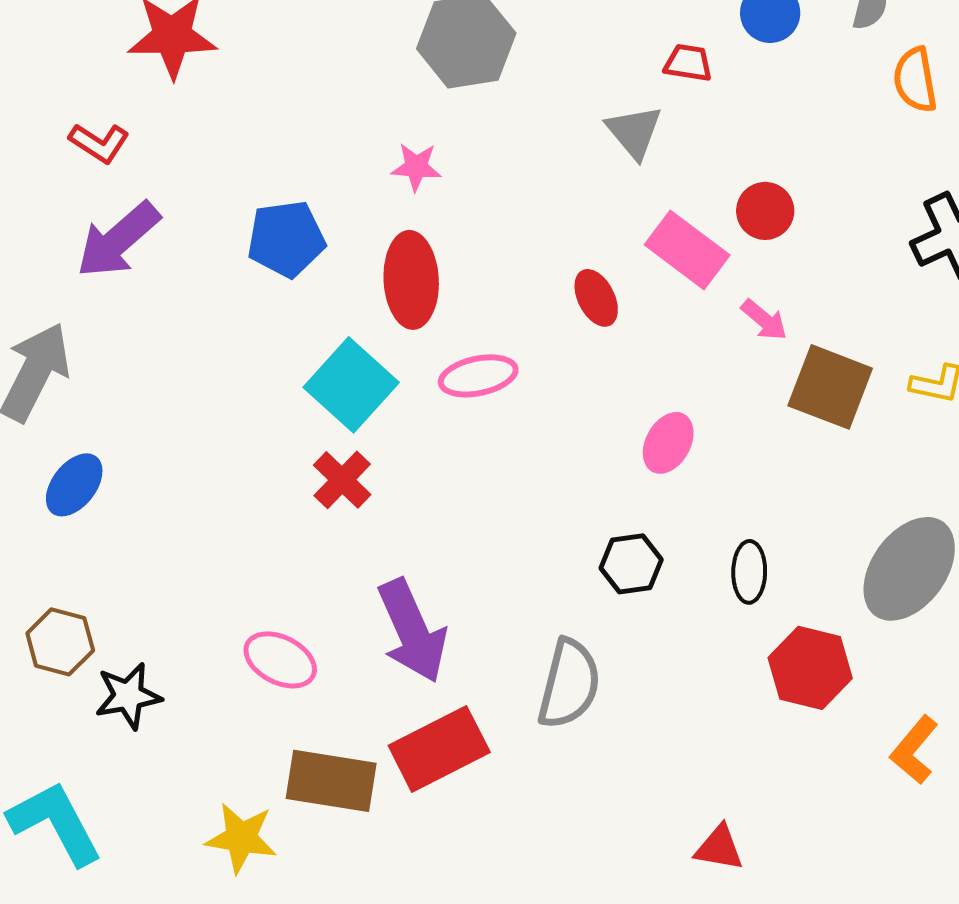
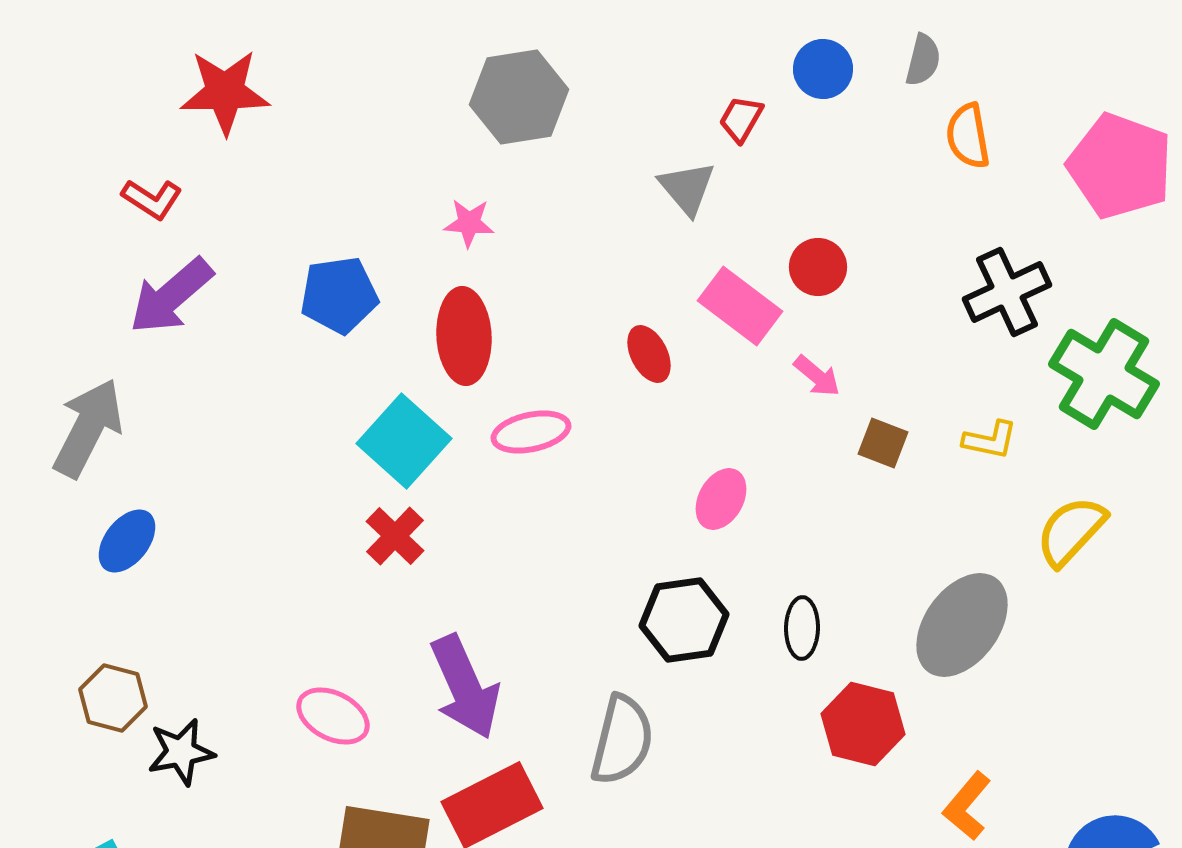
red trapezoid: (688, 63) -> (741, 119), turned -69
brown square: (830, 387) -> (883, 443), size x0.6
black hexagon: (631, 564) -> (684, 620), size x1.4

